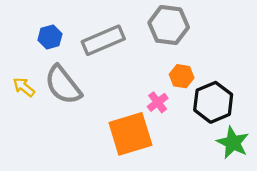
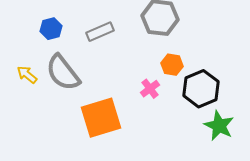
gray rectangle: (103, 40) -> (100, 32), size x0.7
orange square: (130, 134) -> (101, 118), moved

